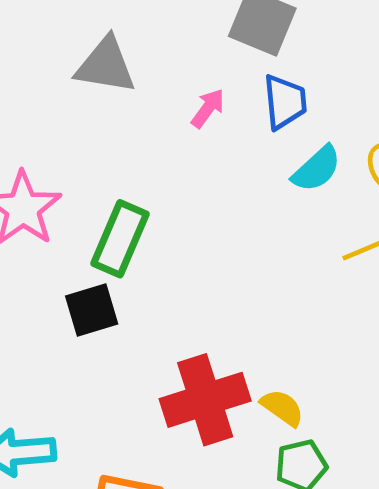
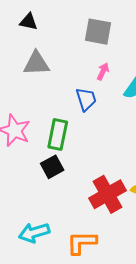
blue trapezoid: (285, 102) -> (86, 99), moved
pink arrow: (208, 108) -> (103, 71), moved

